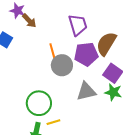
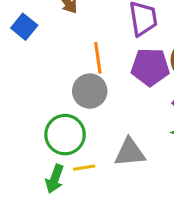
gray circle: (62, 65) -> (90, 91), moved
gray triangle: (86, 91) -> (130, 152), moved

